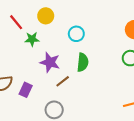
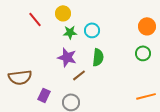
green star: (32, 39) -> (70, 32), moved
purple rectangle: (26, 90) -> (44, 95), moved

